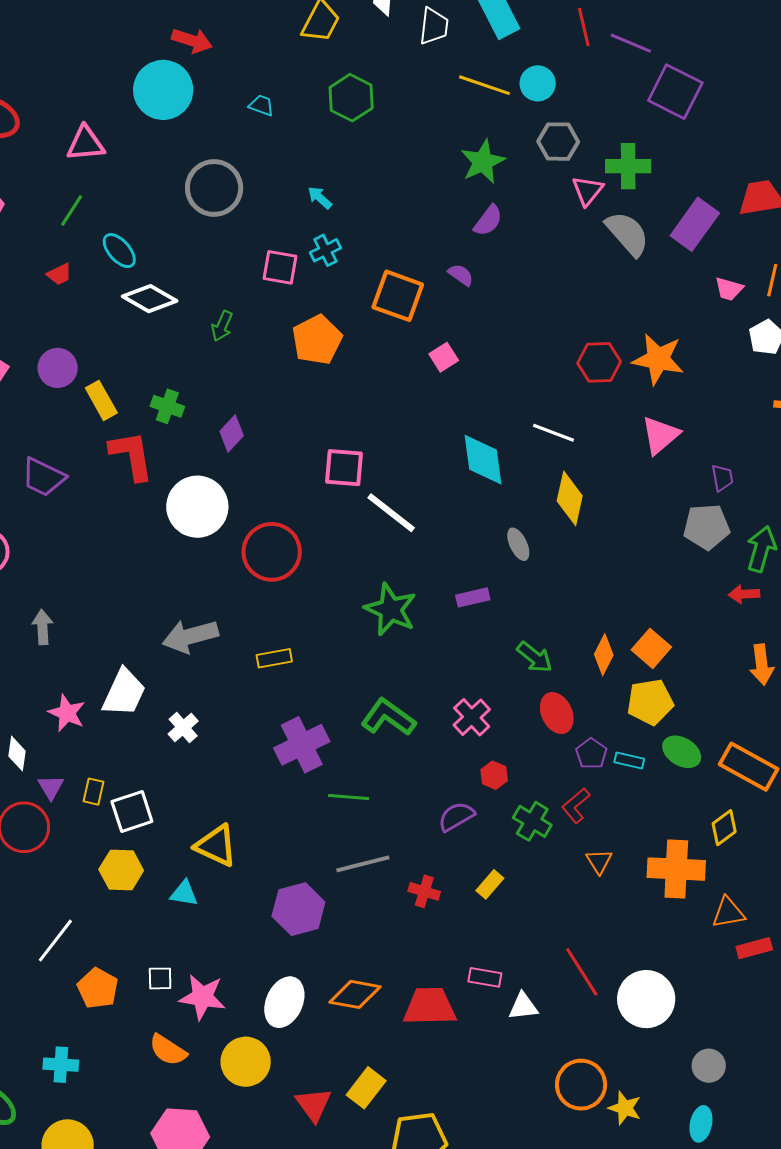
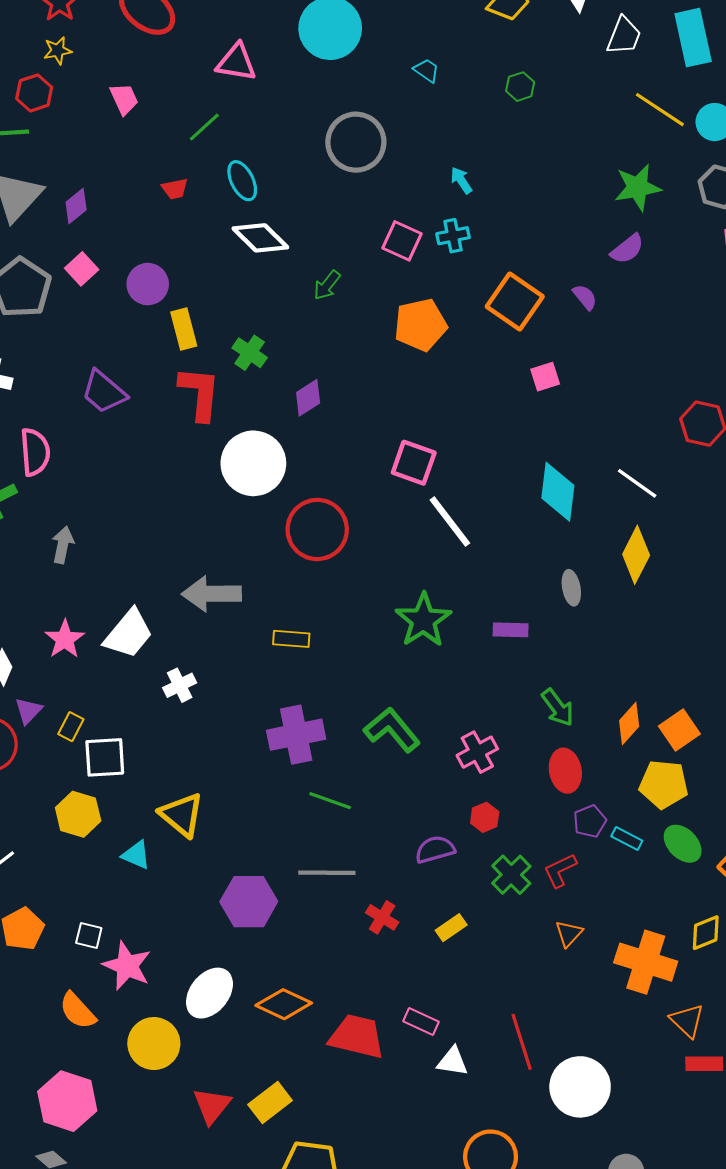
green hexagon: (351, 98) -> (520, 87), size x0.6
orange triangle: (728, 913) -> (687, 1021), turned 39

